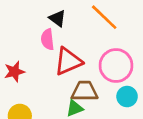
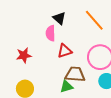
red triangle: (68, 61) -> (65, 51), size x0.7

